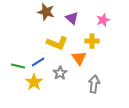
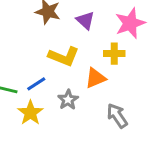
pink star: (103, 20) -> (130, 23), size x1.5
orange triangle: (79, 58) -> (95, 78), turned 42
gray arrow: (94, 84) -> (117, 116), turned -42

